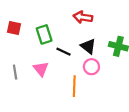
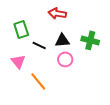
black triangle: (88, 46) -> (62, 40), turned -42
orange line: (74, 86) -> (38, 81), moved, turned -42

